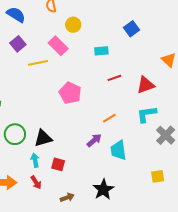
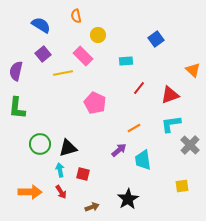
red line: (114, 78) -> (139, 88), turned -32

